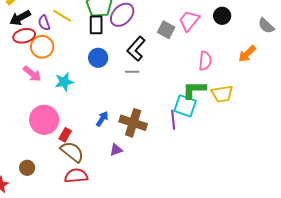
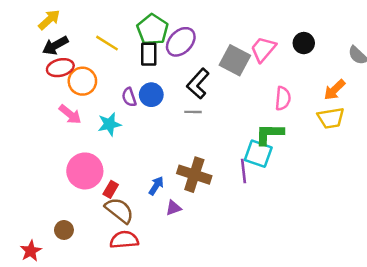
purple semicircle: (44, 23) -> (129, 97), moved
gray square: (166, 30) -> (235, 60), size x1.4
yellow trapezoid: (222, 94) -> (331, 118), moved
blue arrow: (102, 119) -> (156, 186), moved

